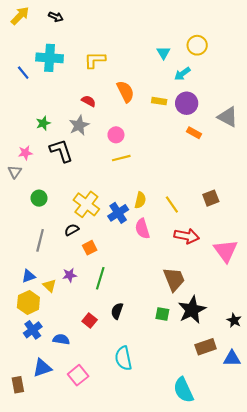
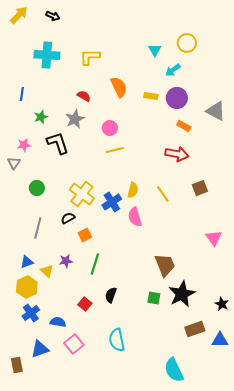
blue line: (23, 73) -> (22, 94), moved, turned 48
red arrow: (187, 236) -> (177, 154), moved
pink triangle: (226, 251) -> (214, 238), size x0.7
pink square: (78, 375) -> (74, 344), moved

